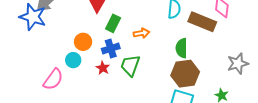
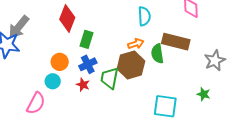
brown rectangle: (202, 22) -> (176, 42), moved
orange arrow: (141, 33) -> (136, 44), moved
brown hexagon: (185, 74) -> (131, 65), moved

